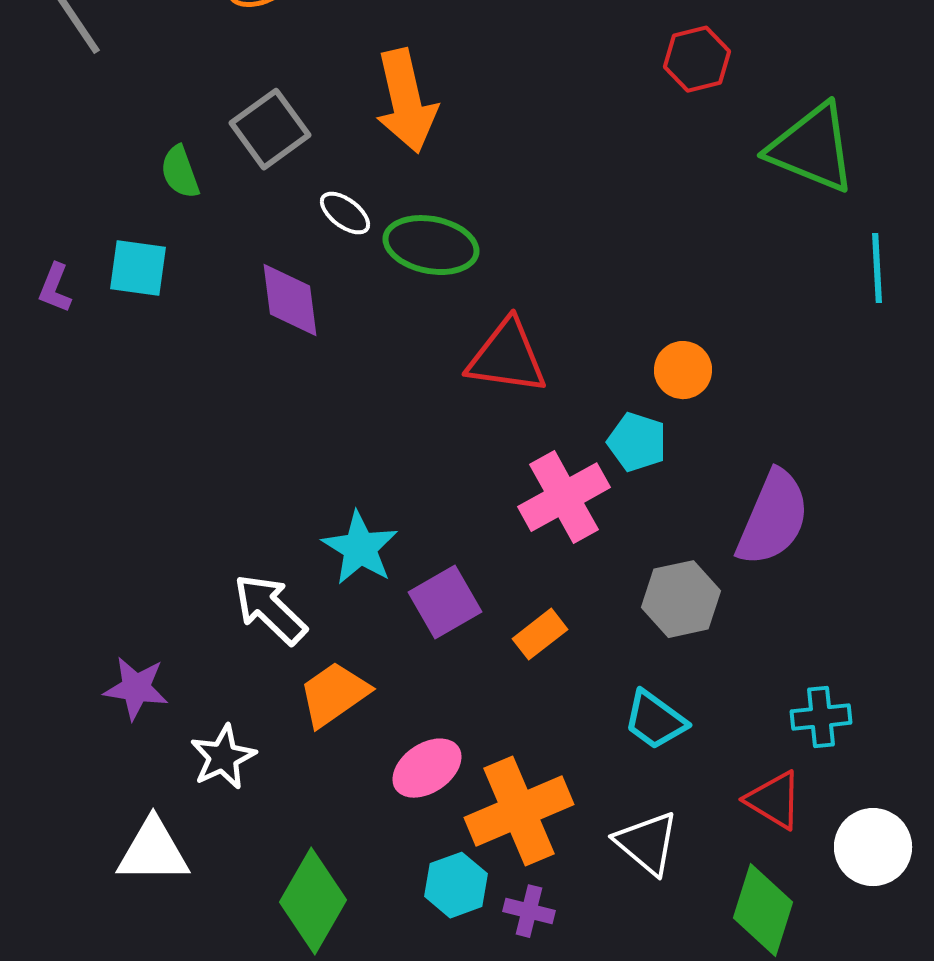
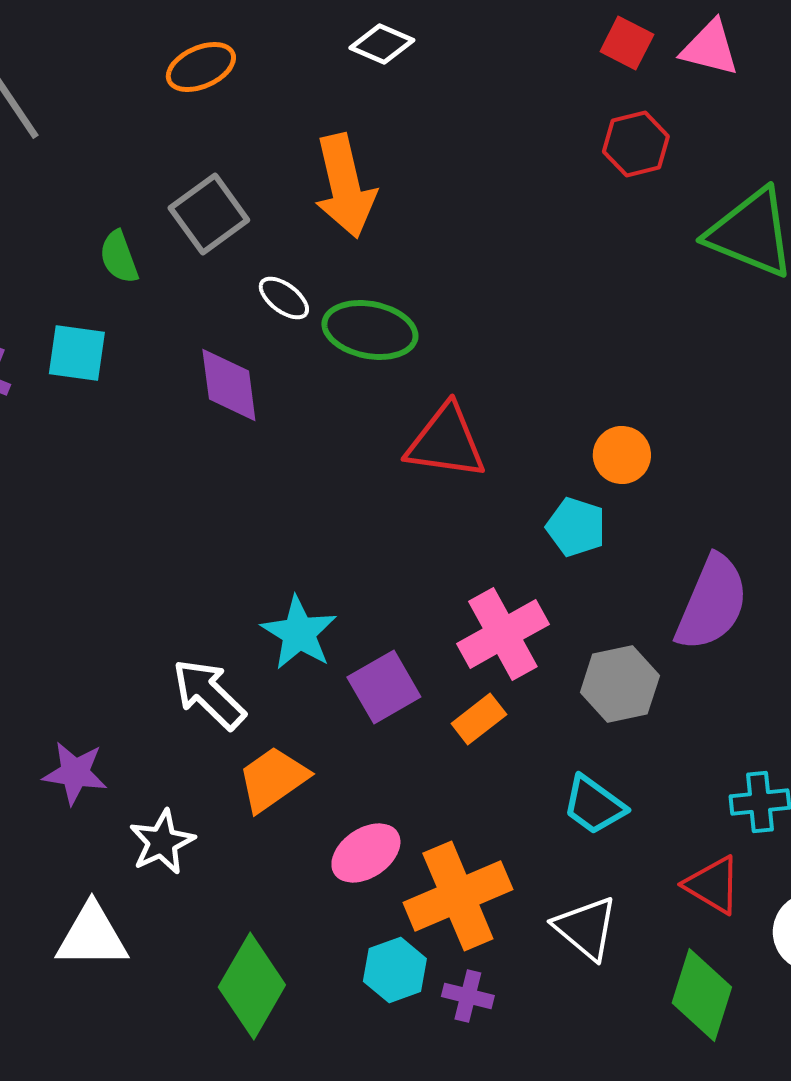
pink cross: (564, 497) -> (503, 634), moved

